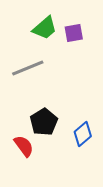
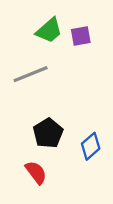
red semicircle: (24, 146) -> (36, 172), moved

